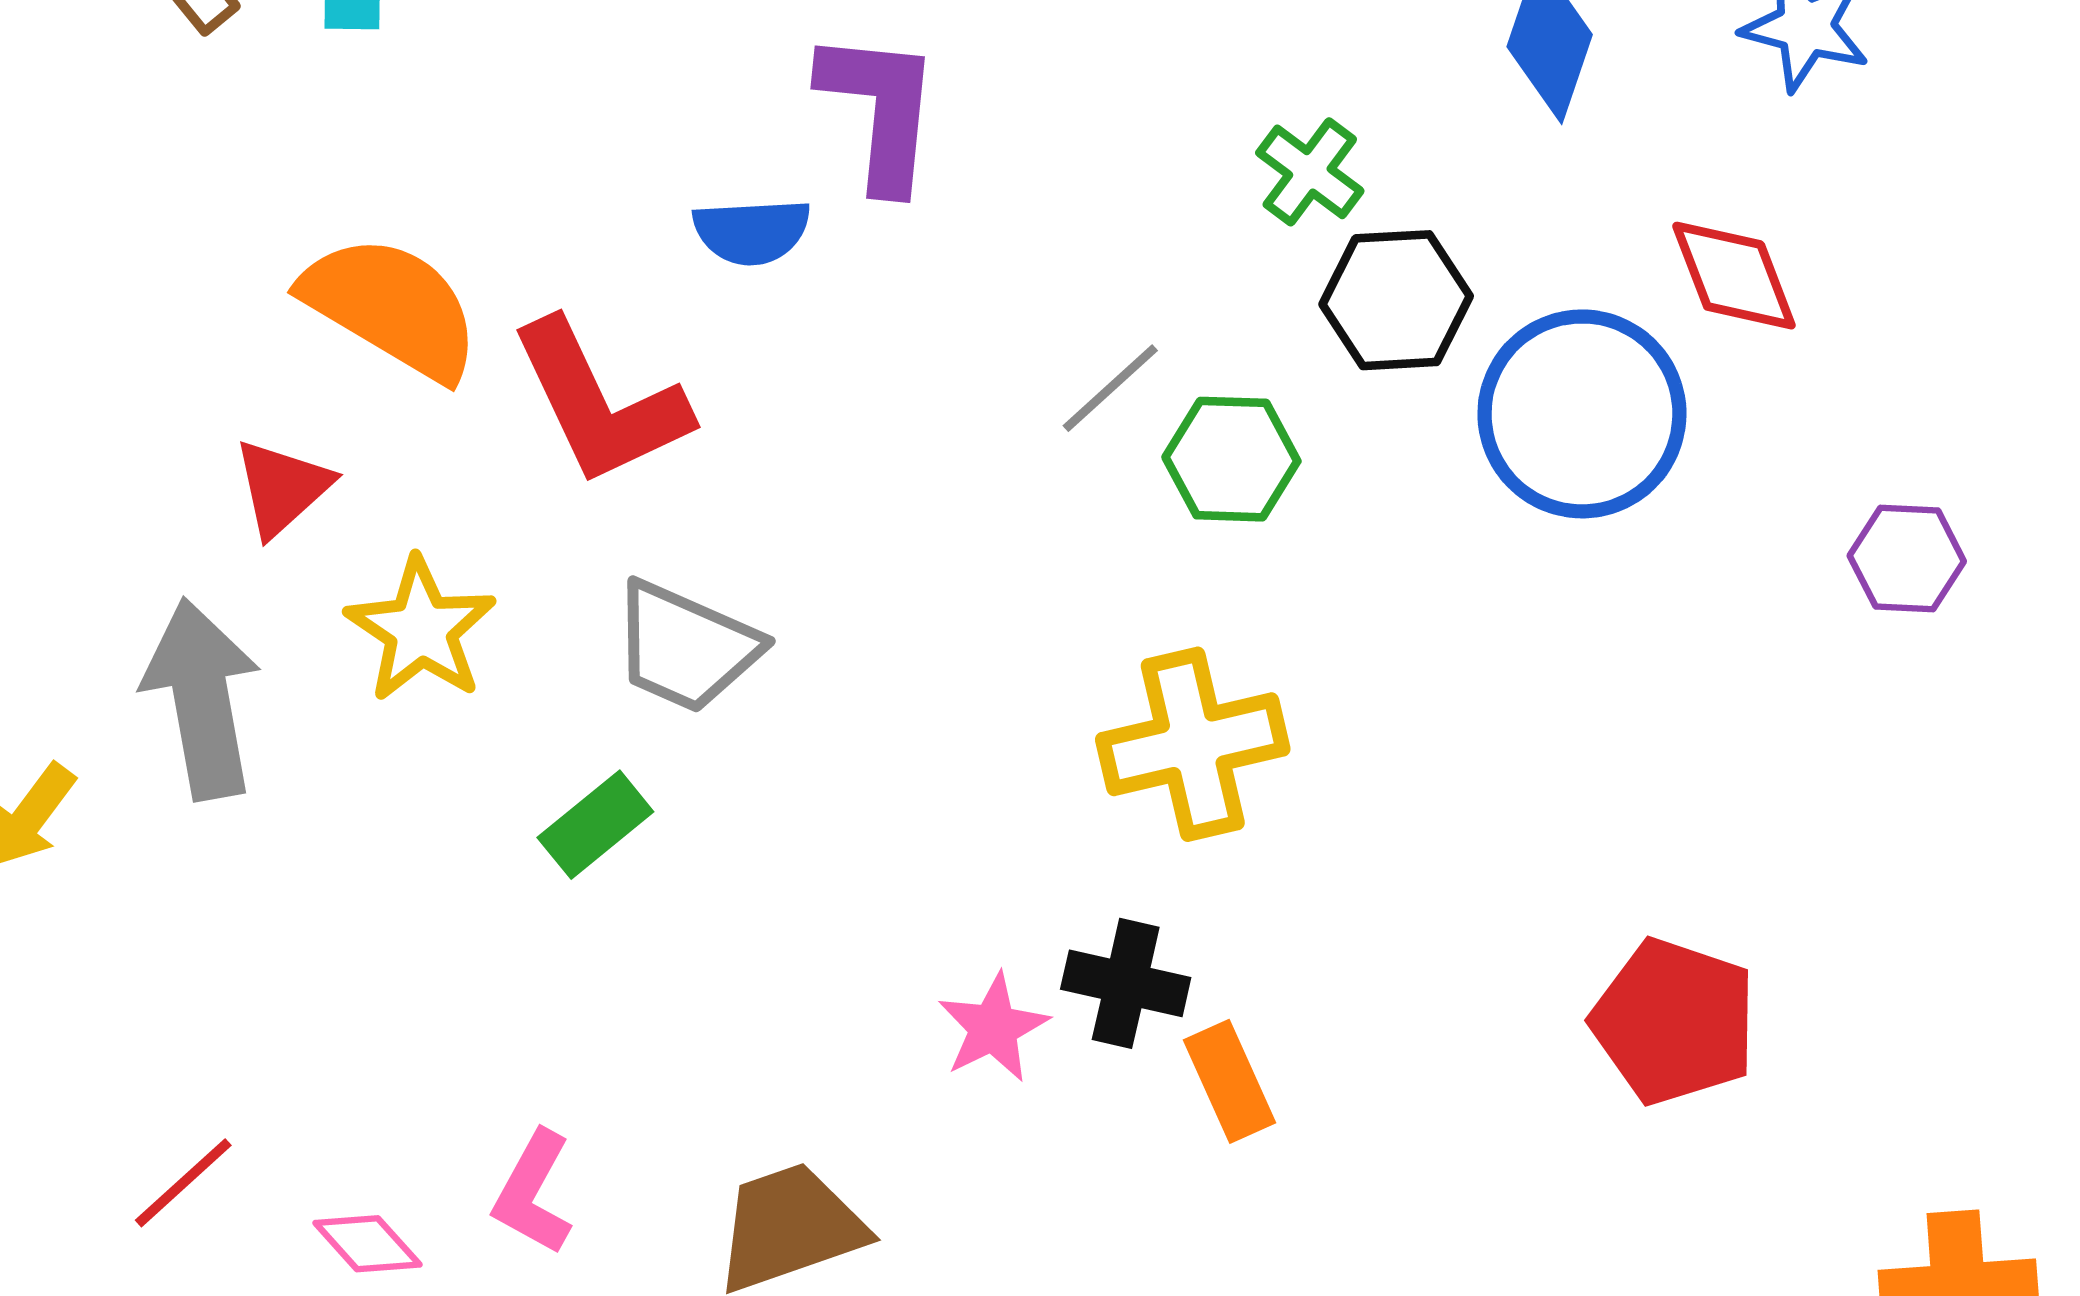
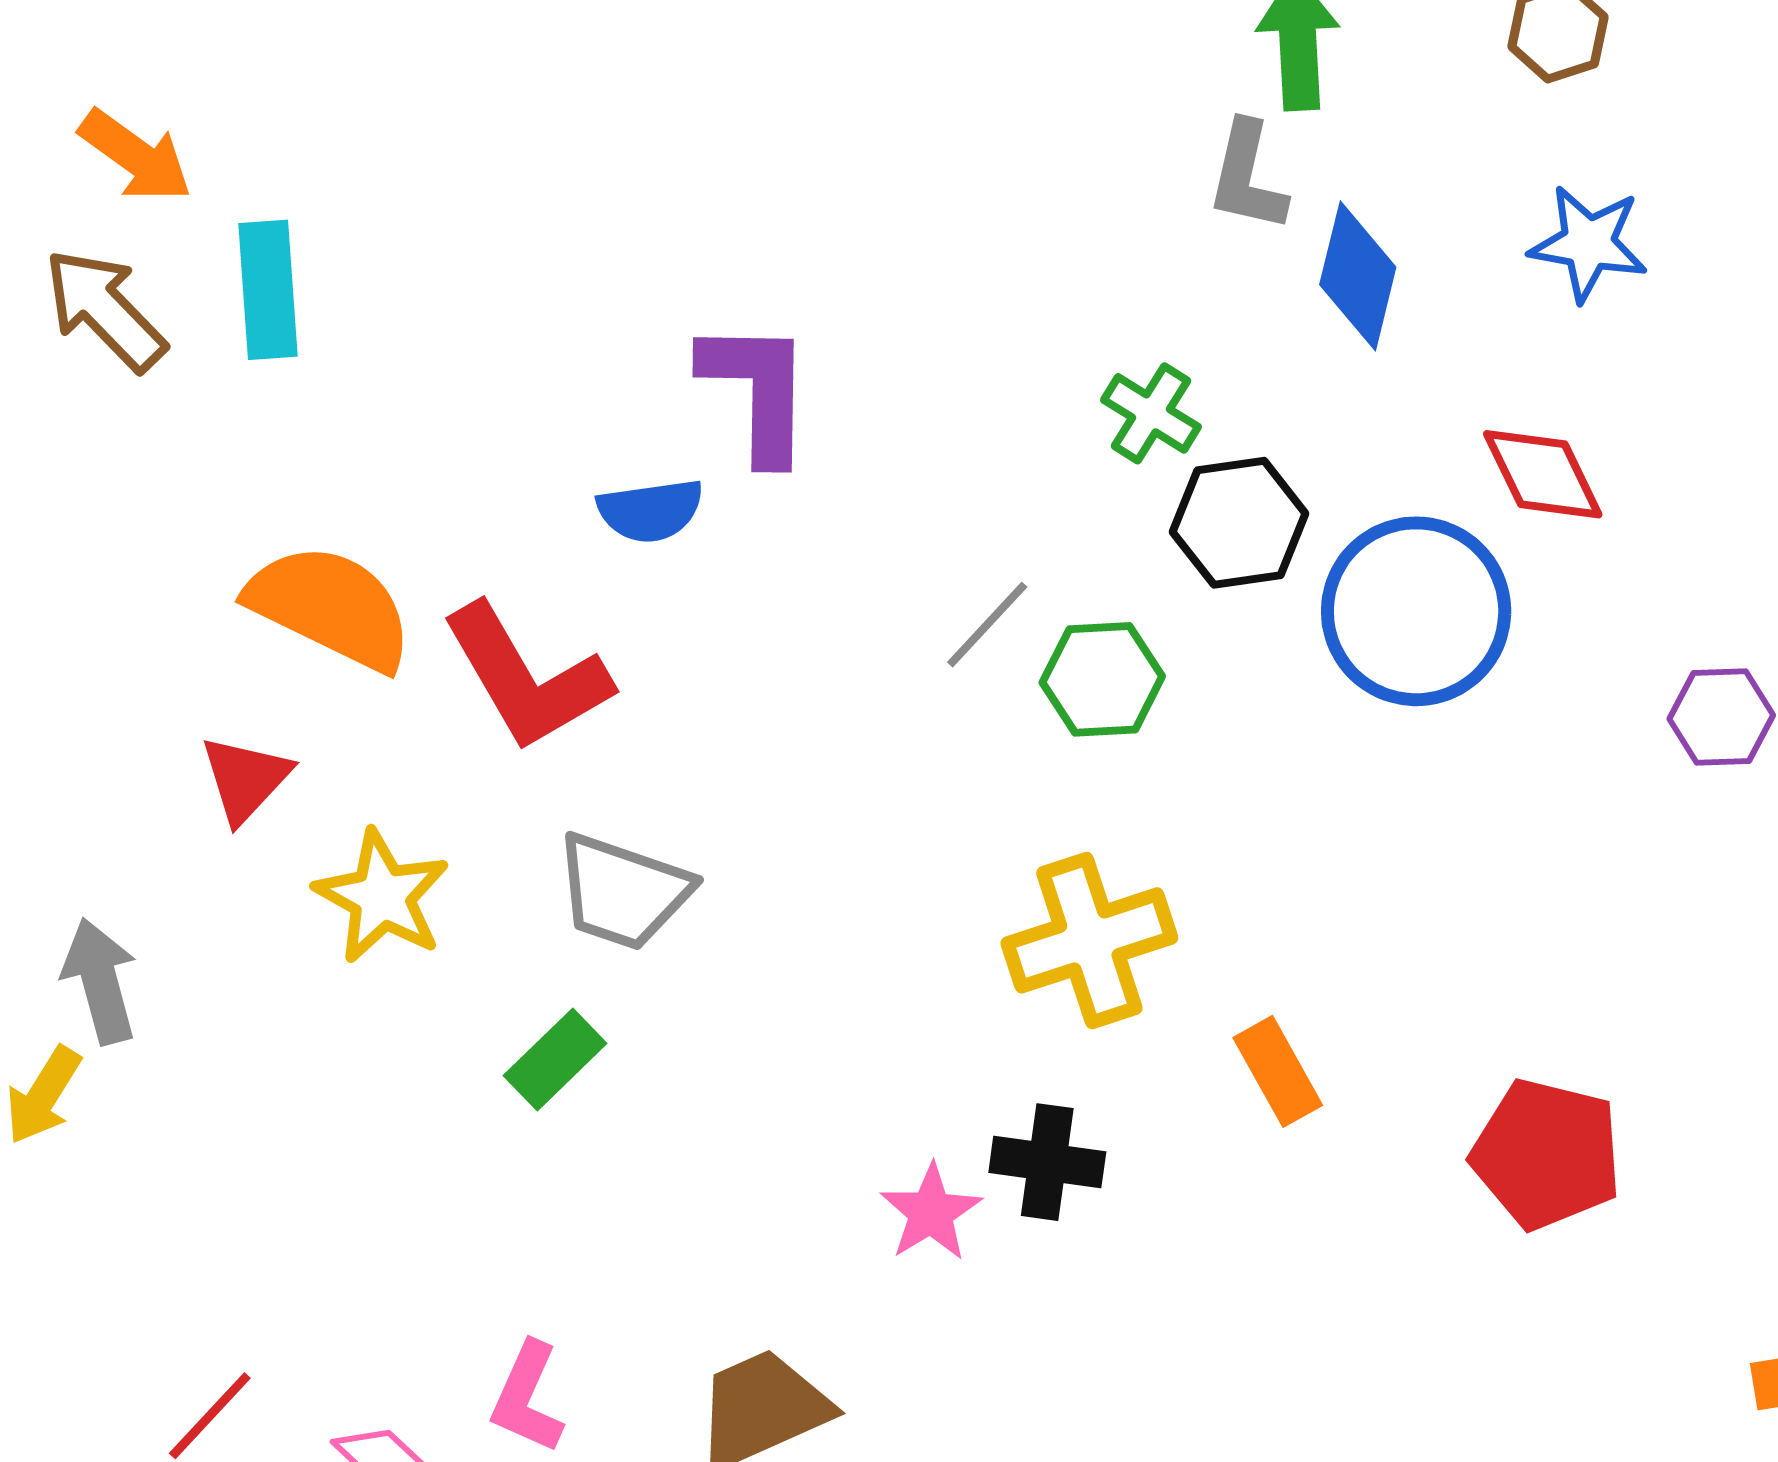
gray arrow: (202, 699) -> (100, 981), moved, size x0.7
orange rectangle: (1229, 1081) -> (1278, 1071), moved

